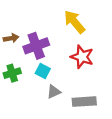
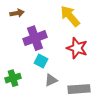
brown arrow: (11, 38) -> (17, 13), moved
green cross: (12, 73) -> (13, 78), moved

